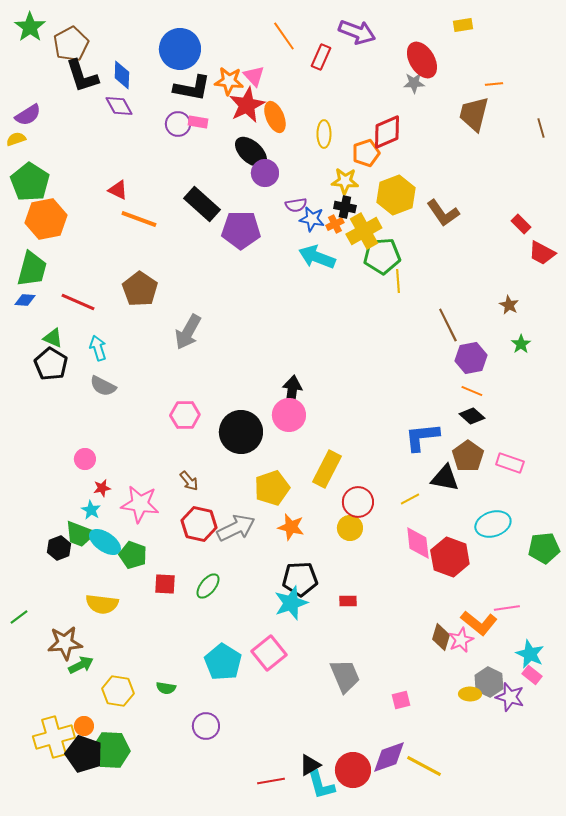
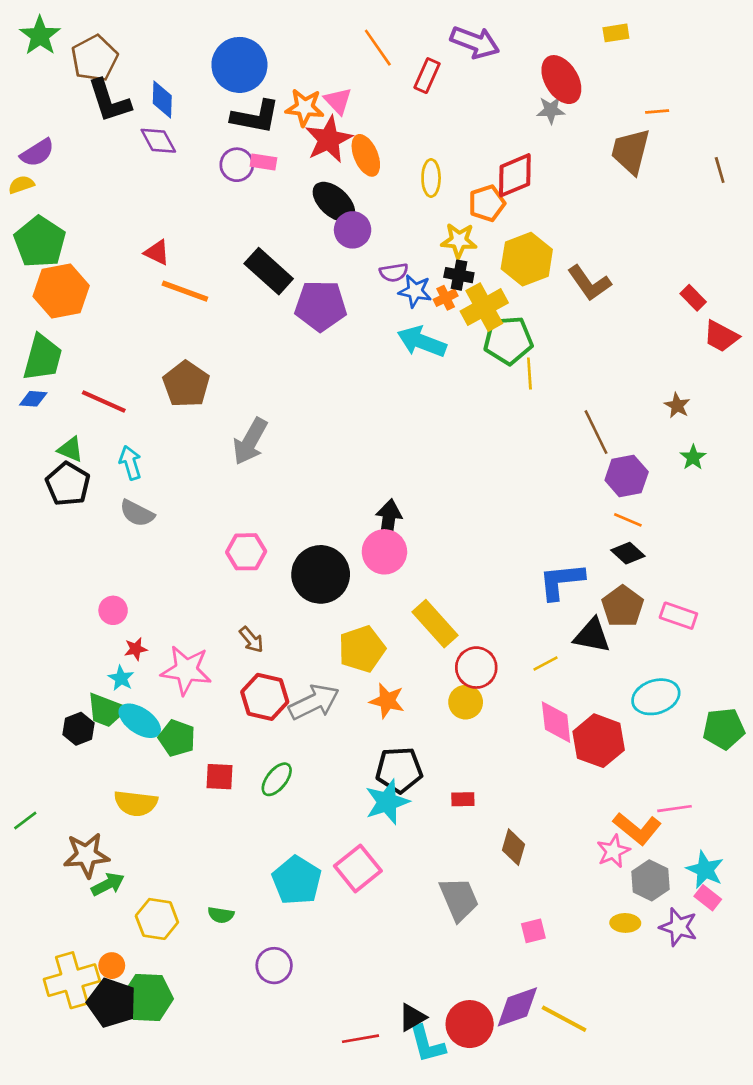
yellow rectangle: (327, 469) -> (435, 624), turned -69
brown diamond: (441, 637) -> (513, 847), moved
gray hexagon: (489, 682) -> (651, 880), moved

